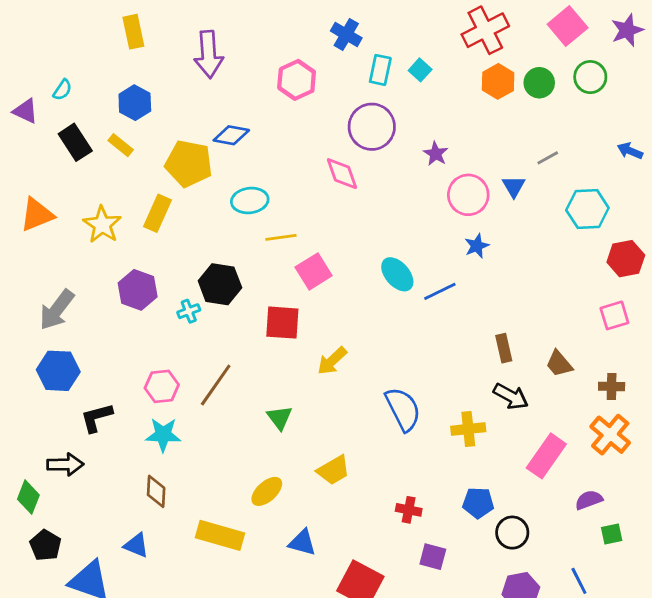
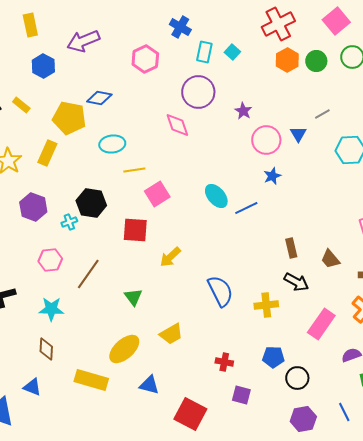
purple arrow: (209, 54) -> (83, 41), turned 72
blue hexagon: (135, 103) -> (43, 66), moved
pink hexagon: (162, 386) -> (50, 260), moved
yellow ellipse: (267, 491) -> (124, 349), size x1.4

